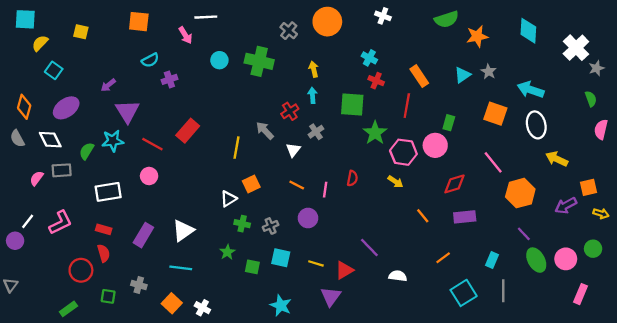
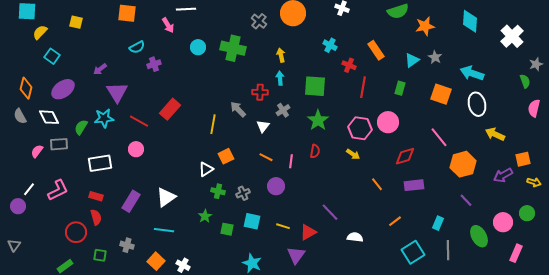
gray star: (596, 68) -> (536, 64), moved
orange rectangle: (419, 76) -> (376, 50), moved
red cross: (376, 81) -> (349, 65), moved
red cross: (290, 111) -> (260, 92), turned 35
green rectangle: (449, 123) -> (400, 88), moved
green star: (375, 133) -> (318, 120), moved
green ellipse: (536, 260) -> (479, 236), moved

